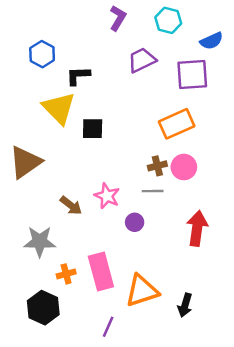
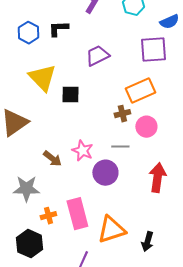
purple trapezoid: (142, 60) -> (97, 56), moved
black L-shape: (78, 76) -> (58, 29), moved
brown cross: (157, 166) -> (122, 114), moved
purple circle: (135, 222) -> (105, 173), size x1.6

